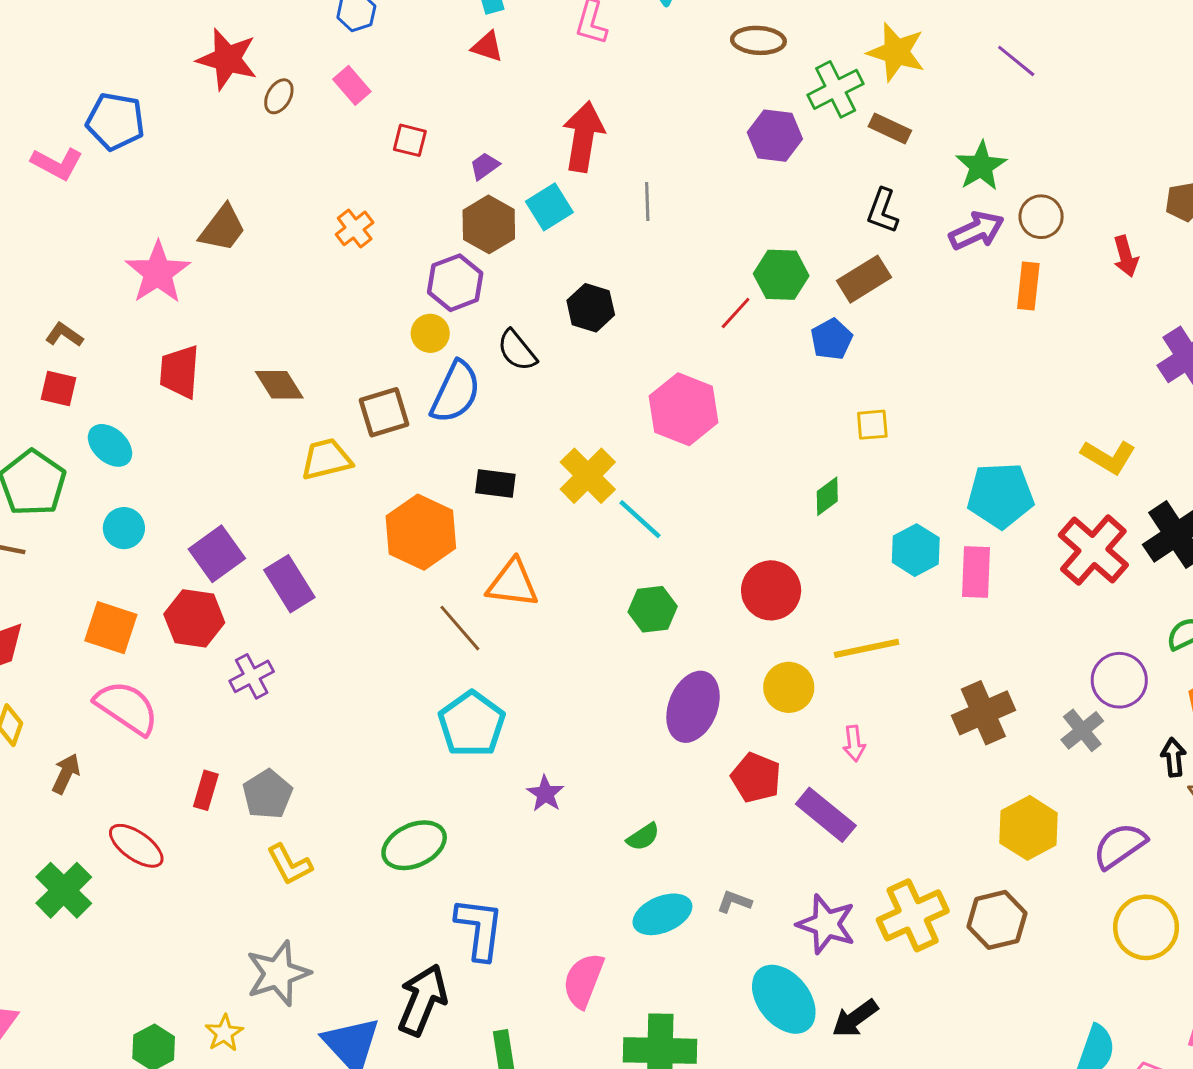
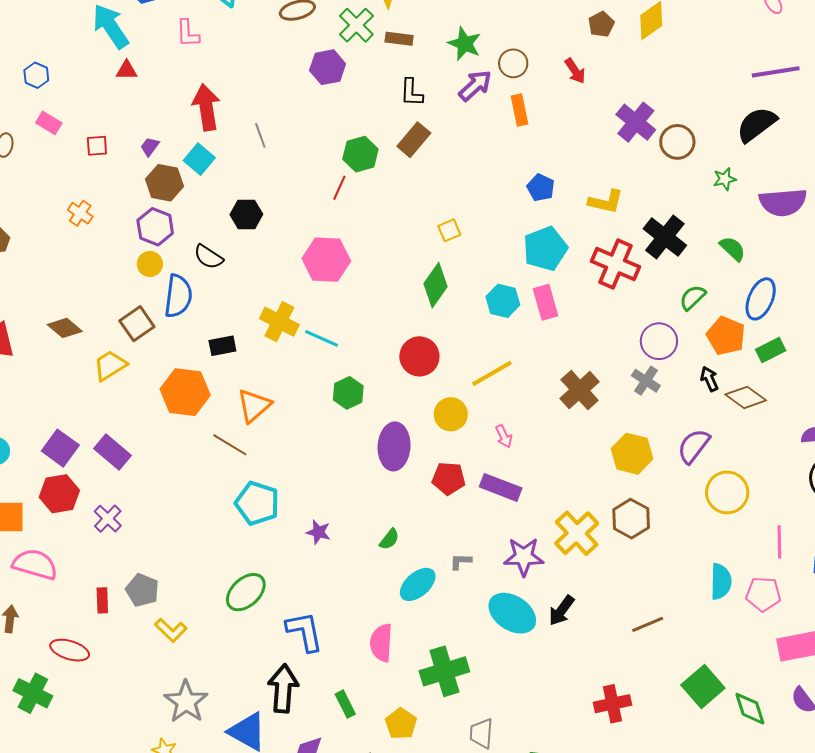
blue pentagon: (831, 339) -> (541, 188), moved
green diamond: (827, 496) -> (436, 285), size x1.6
orange triangle: (513, 583) -> (254, 406), turned -30

